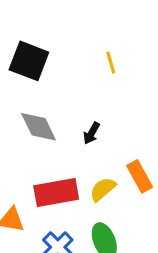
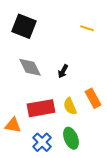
yellow line: (111, 63) -> (87, 28), moved, turned -56
yellow semicircle: (103, 189) -> (70, 106), turned -72

